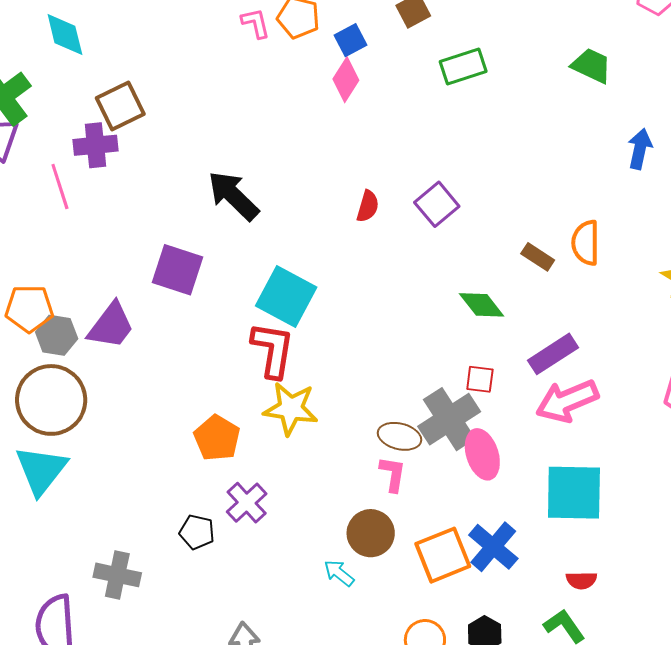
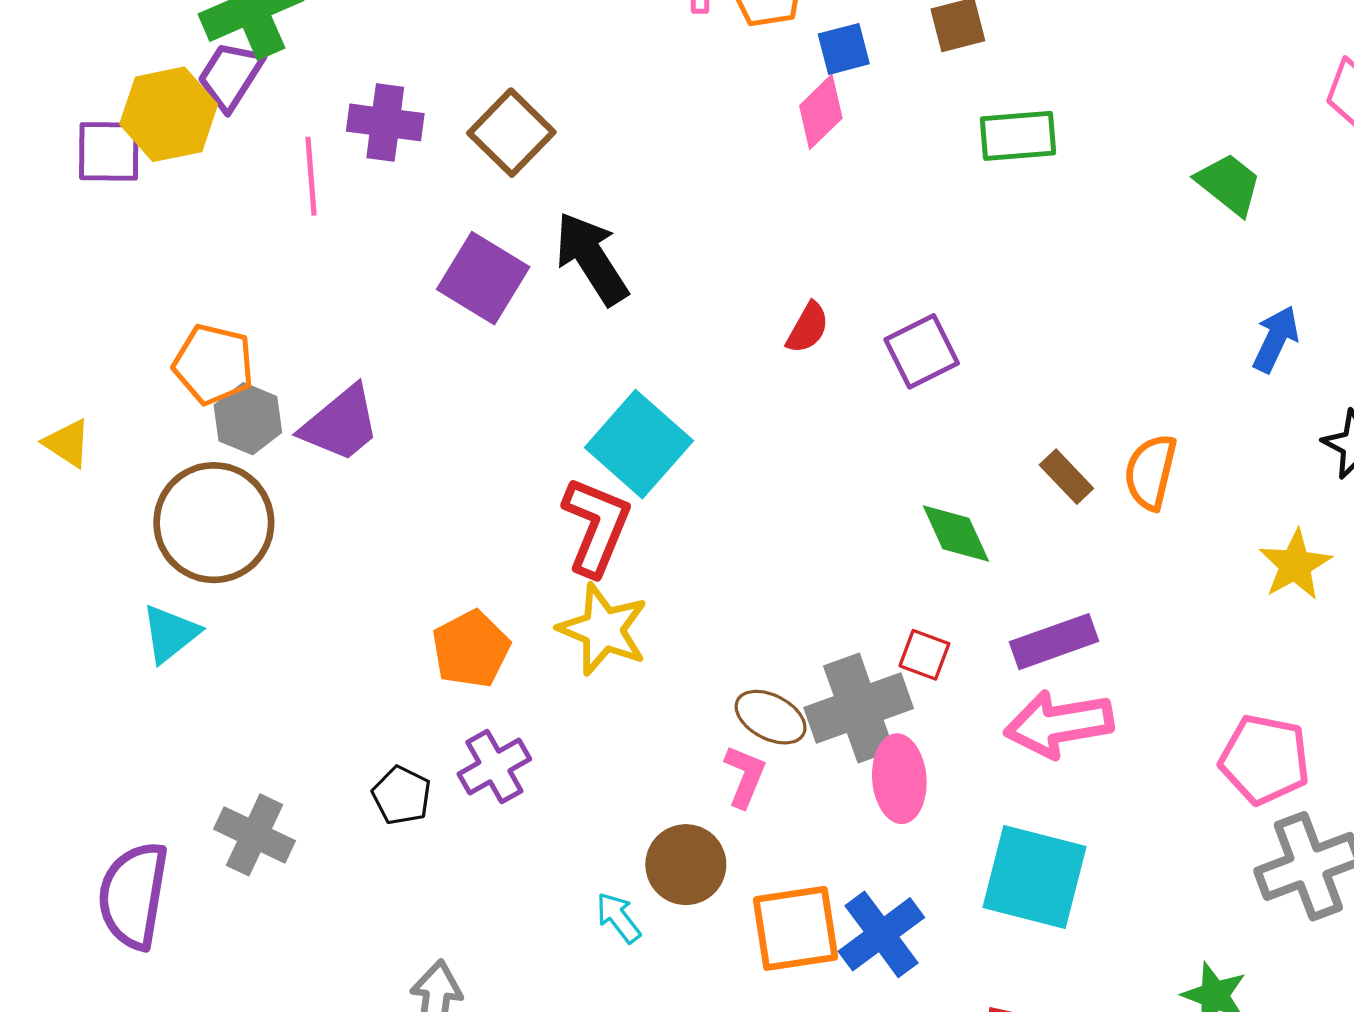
brown square: (120, 106) -> (511, 133), moved, turned -33
purple square: (177, 270) -> (483, 278), moved
cyan triangle: (41, 470) -> (170, 634), size x0.7

